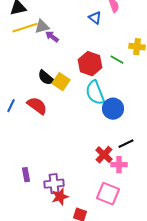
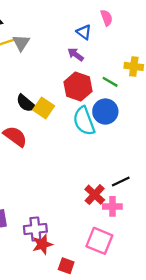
gray triangle: (42, 27) -> (21, 43), turned -42
purple arrow: (52, 37) -> (76, 55), moved
blue circle: (113, 109) -> (105, 112), moved

